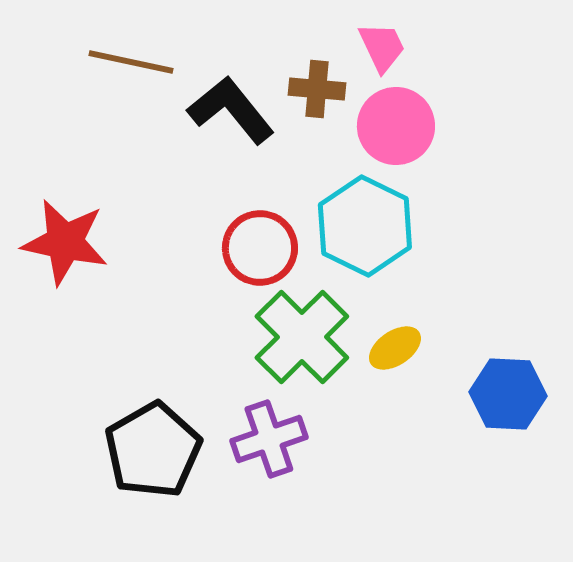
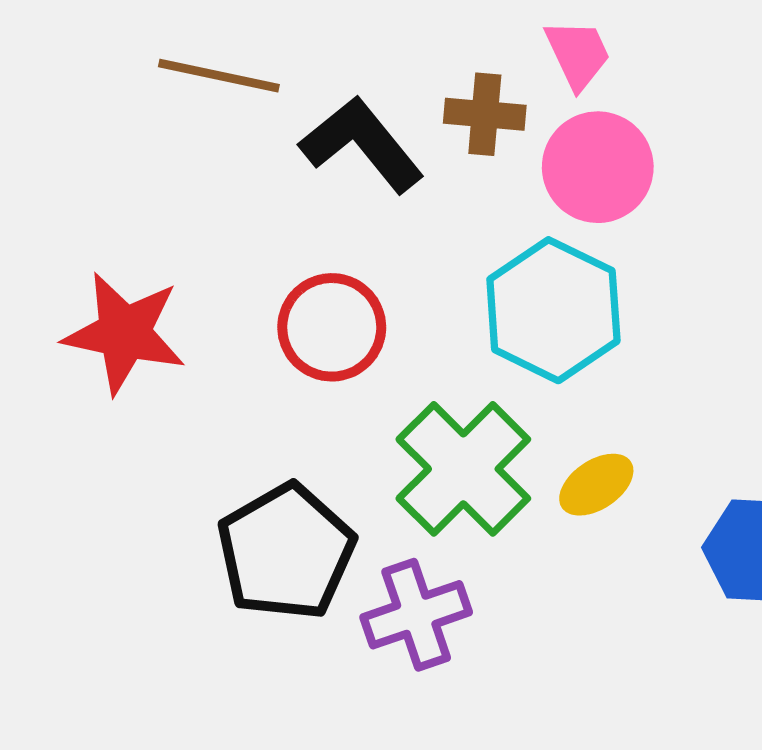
red circle: (260, 248) -> (332, 327), moved
black pentagon: (153, 450) -> (286, 552), moved

